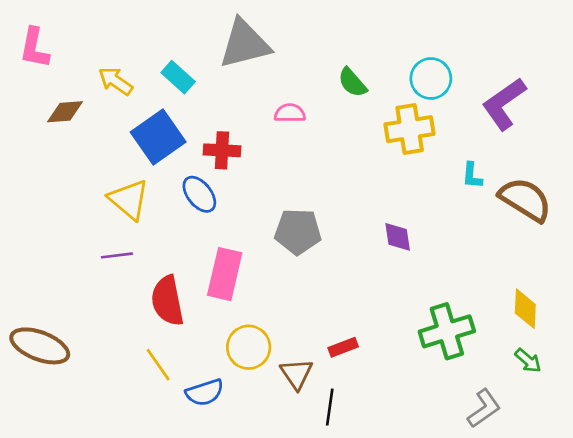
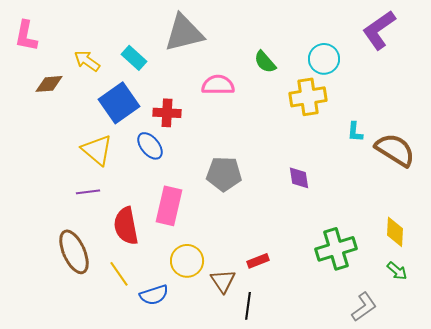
purple L-shape: (504, 104) -> (379, 30), moved
pink semicircle: (290, 113) -> (218, 85), size x1.4
brown ellipse: (40, 346) -> (74, 252), moved, turned 45

